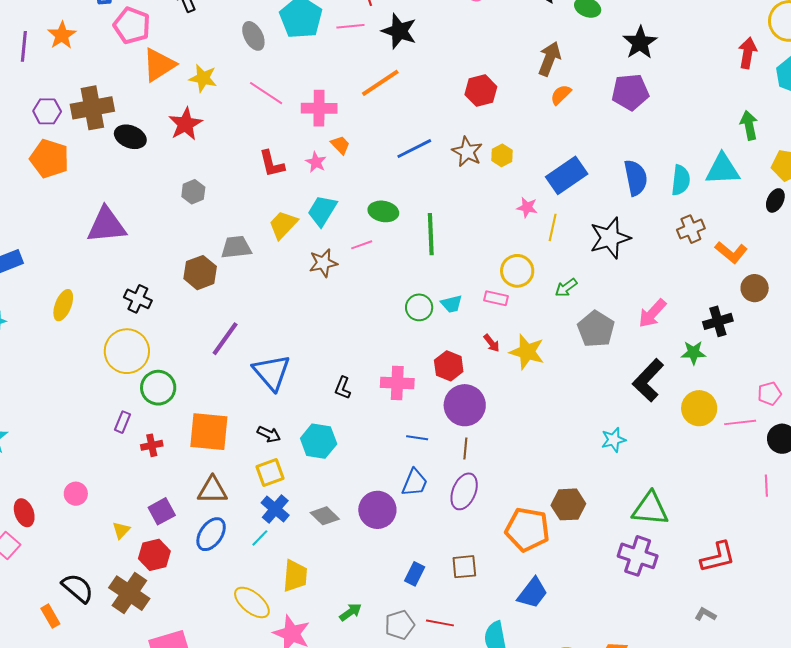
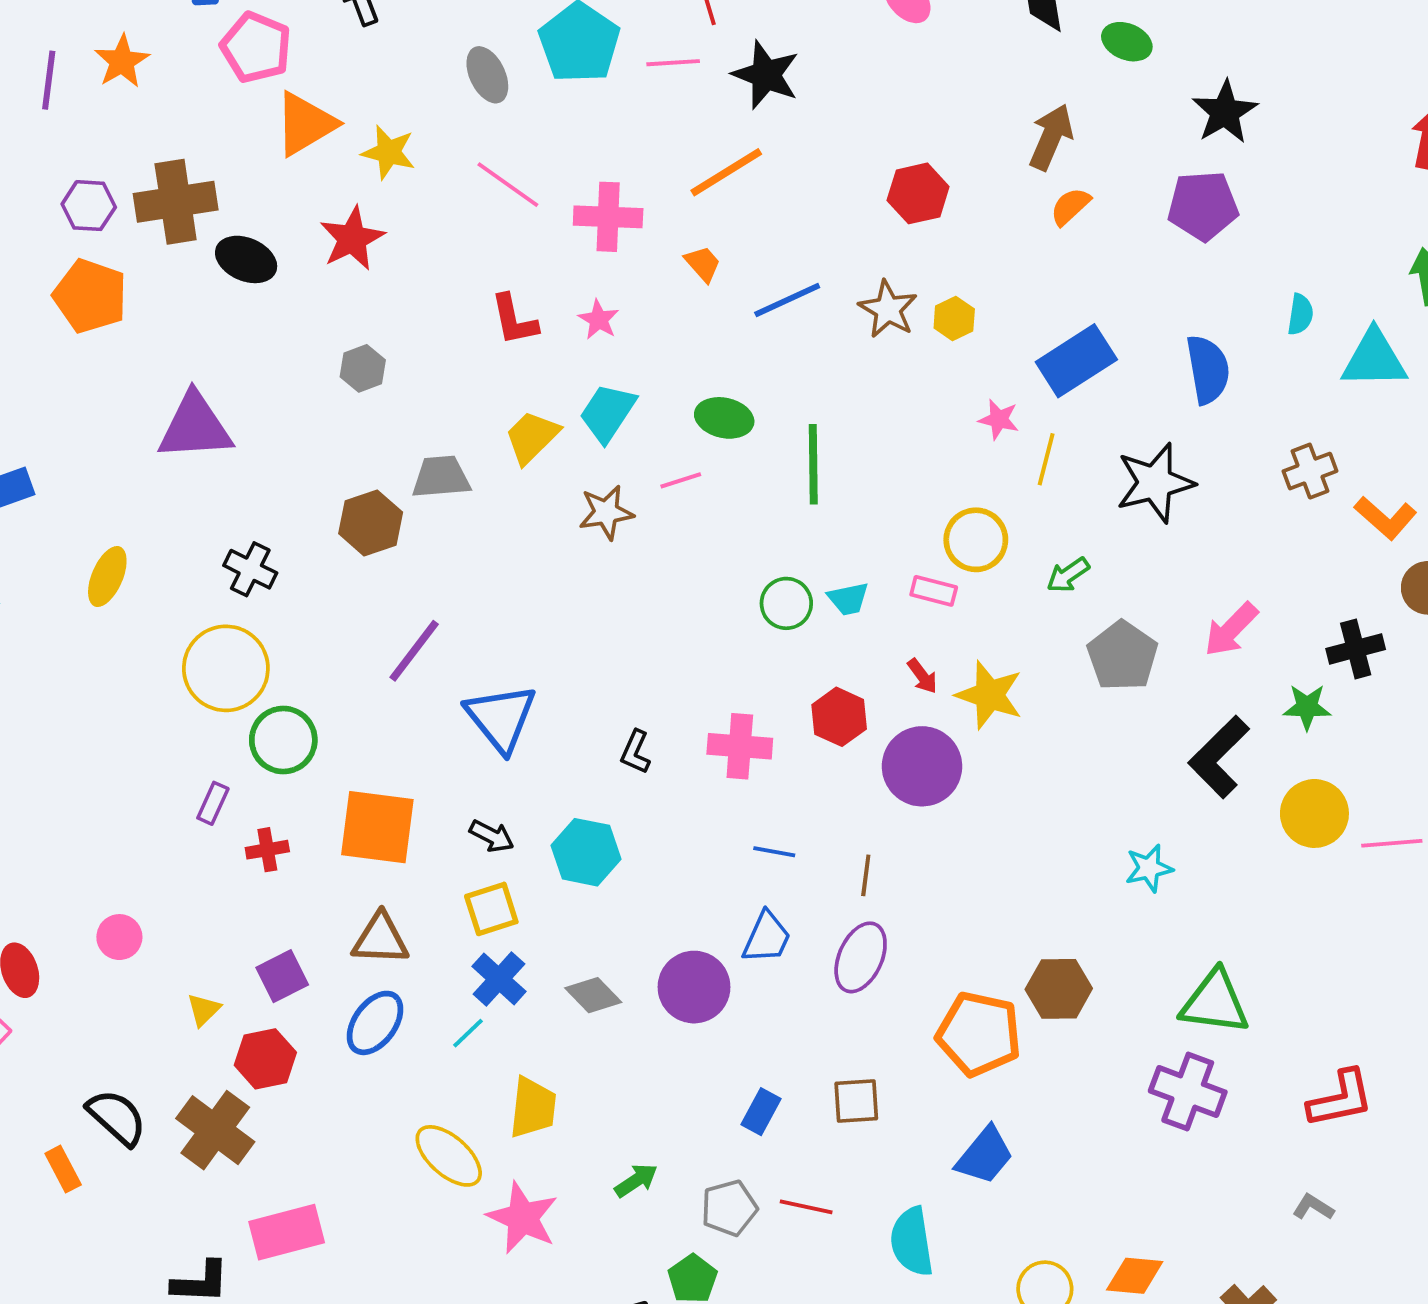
orange trapezoid: (340, 145) -> (703, 264), moved
cyan semicircle: (681, 180) -> (1300, 314), moved, size x0.7
purple circle: (465, 405) -> (922, 766), moved

